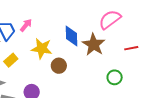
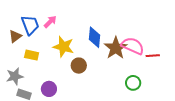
pink semicircle: (110, 20) -> (133, 46), moved, turned 55
yellow rectangle: (11, 60) -> (32, 55), turned 48

